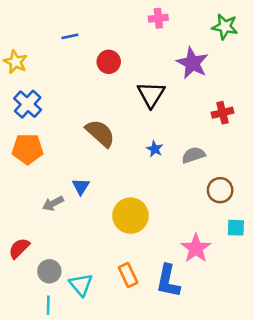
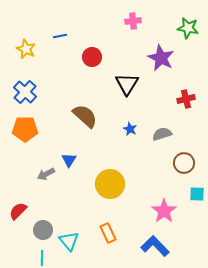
yellow star: (15, 62) -> (26, 49), moved
blue L-shape: (168, 281) -> (155, 246), moved, turned 124

